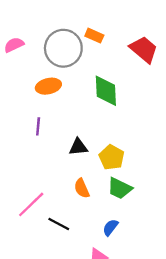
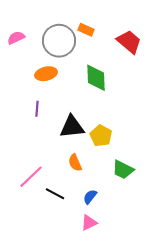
black triangle: (78, 147) -> (72, 127), size x1.5
green trapezoid: (120, 188) -> (123, 170), moved
blue semicircle: (110, 227) -> (90, 197), moved

